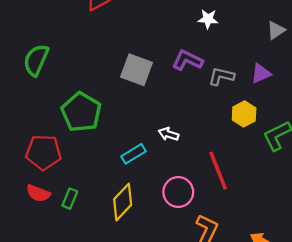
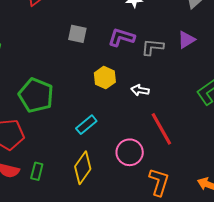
gray square: (137, 70) -> (77, 34), moved, size x0.7
yellow hexagon: (244, 114) -> (105, 78), moved
white arrow: (169, 134) -> (140, 90), moved

